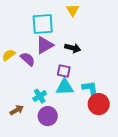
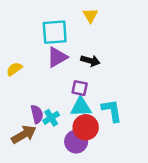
purple semicircle: (28, 59) -> (37, 114), moved, turned 35
red circle: (99, 104) -> (86, 127), moved
brown arrow: (17, 110) -> (24, 134), size x1.5
purple circle: (48, 116) -> (76, 142), moved

